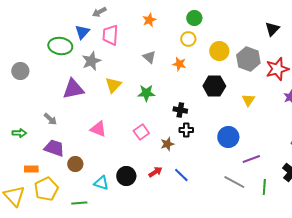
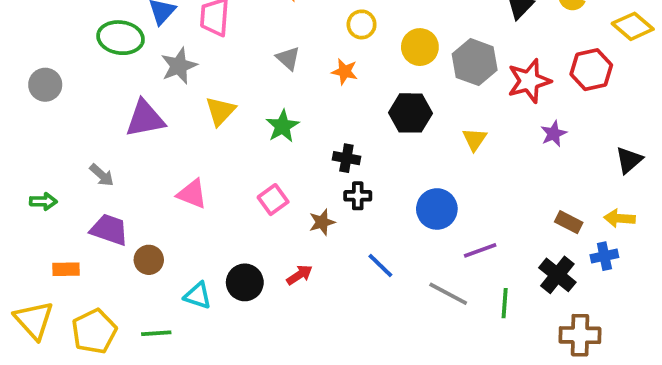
green star: (146, 93) -> (282, 126), turned -30
blue line: (181, 175) -> (380, 265), moved
yellow pentagon: (46, 189) -> (94, 331), moved

